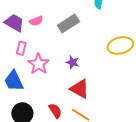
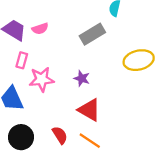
gray rectangle: (68, 23) -> (92, 34), moved
pink star: (39, 64) -> (42, 79), turned 30

